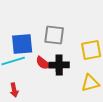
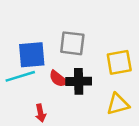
red arrow: (14, 90) -> (41, 113), moved

